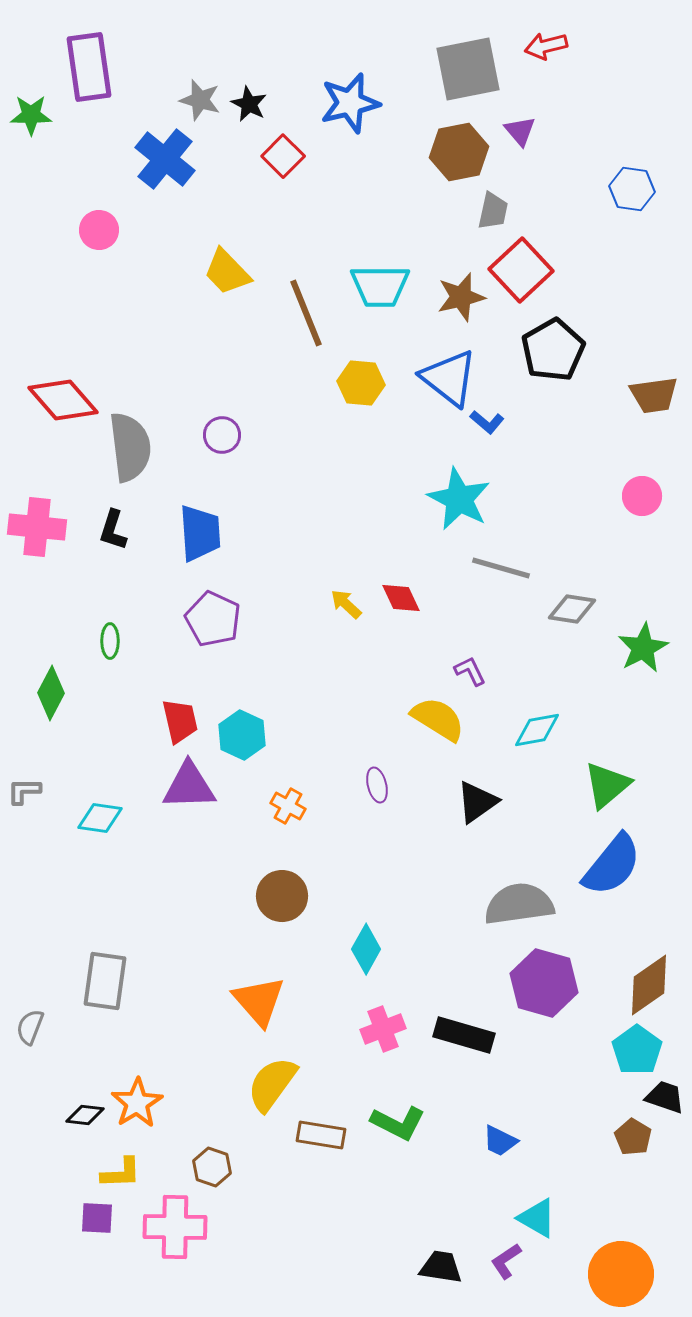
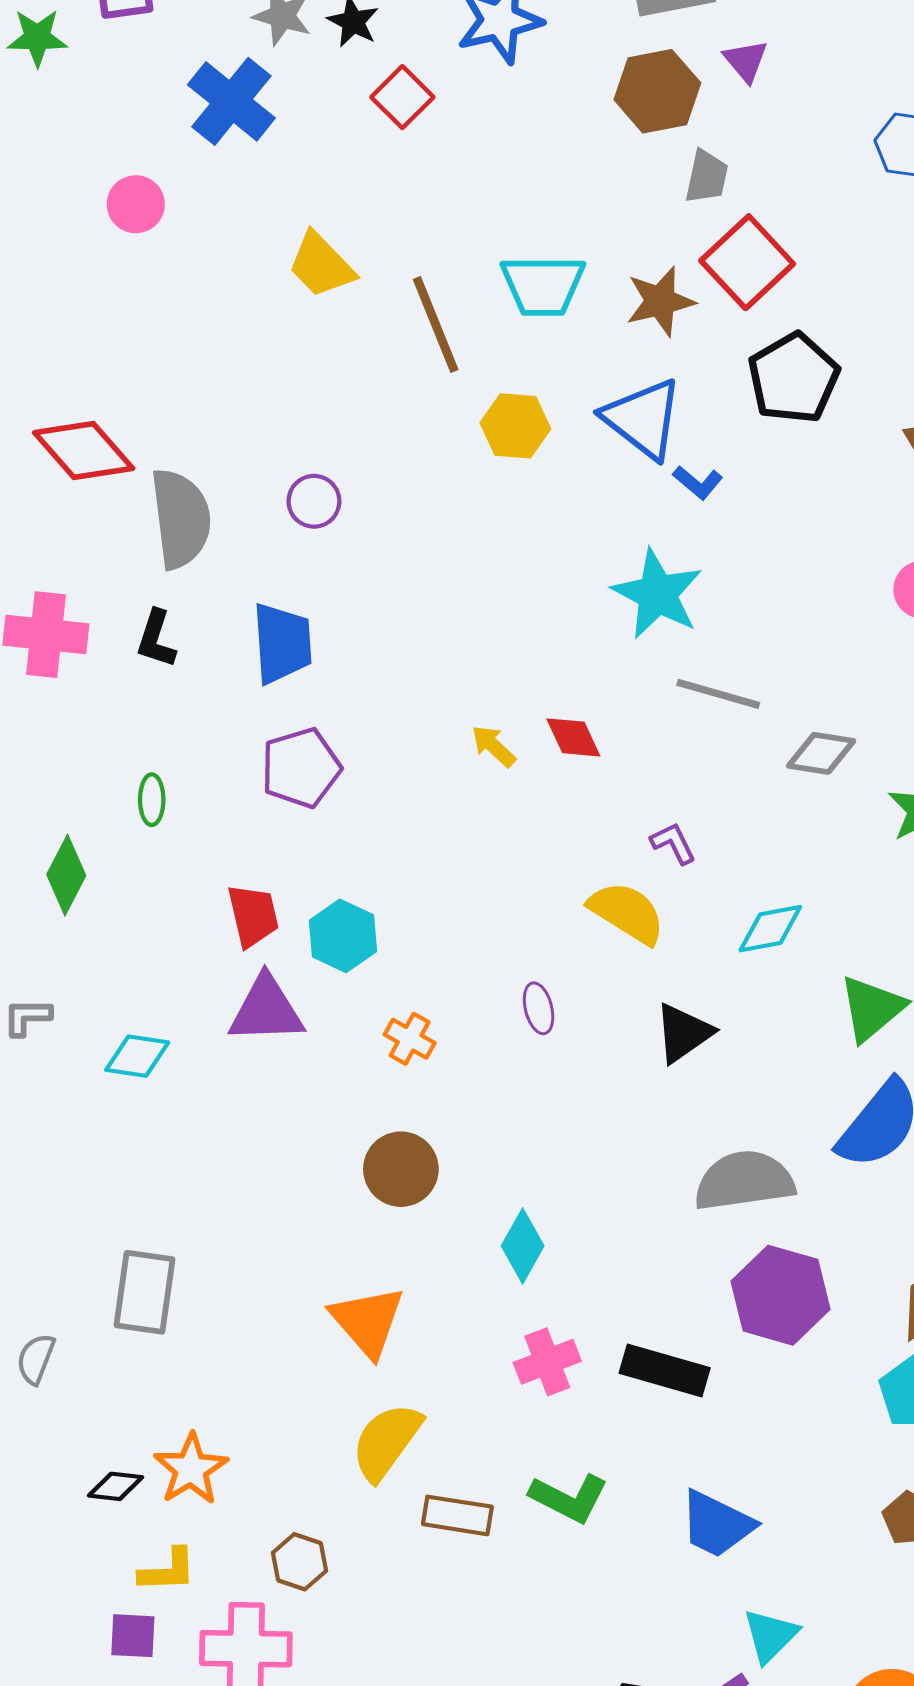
purple pentagon: (213, 619) -> (301, 768), turned 30
blue trapezoid: (500, 1141) -> (717, 1524), size x1.5
cyan triangle: (537, 1218) -> (770, 1636), turned 45

